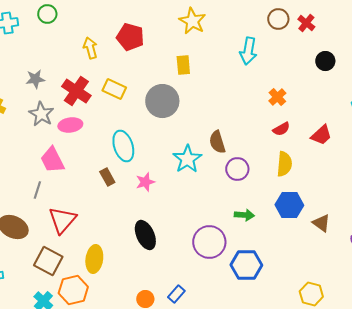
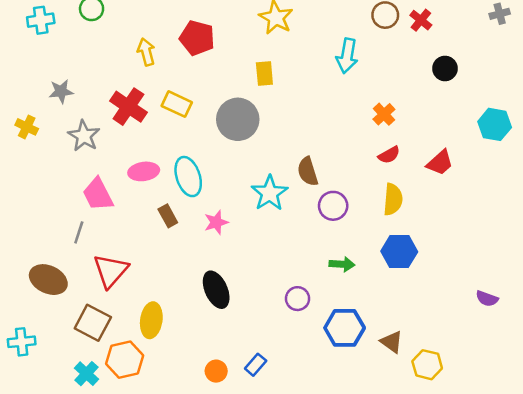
gray star: (35, 79) -> (61, 91), moved
pink ellipse: (70, 125) -> (144, 171), moved
brown triangle: (321, 223) -> (392, 342), moved
purple circle: (209, 242) -> (298, 299), size x0.6

